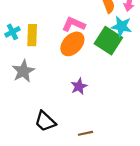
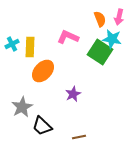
orange ellipse: (72, 44) -> (43, 71), moved
gray star: (23, 71) -> (22, 107), moved

